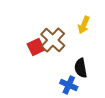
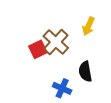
blue cross: (69, 85) -> (62, 88), moved

